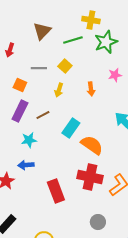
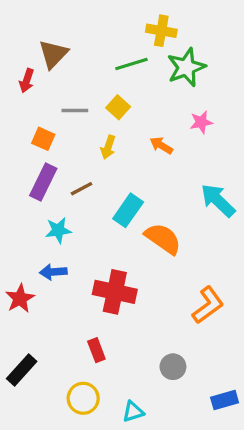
brown triangle: (42, 31) -> (53, 54), moved
orange arrow: (91, 89) -> (161, 145), turned 128
red cross: (90, 177) -> (115, 292), moved
red rectangle: (56, 191) -> (96, 350), moved, size x0.6

